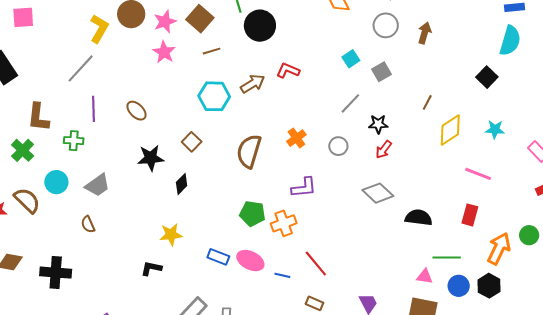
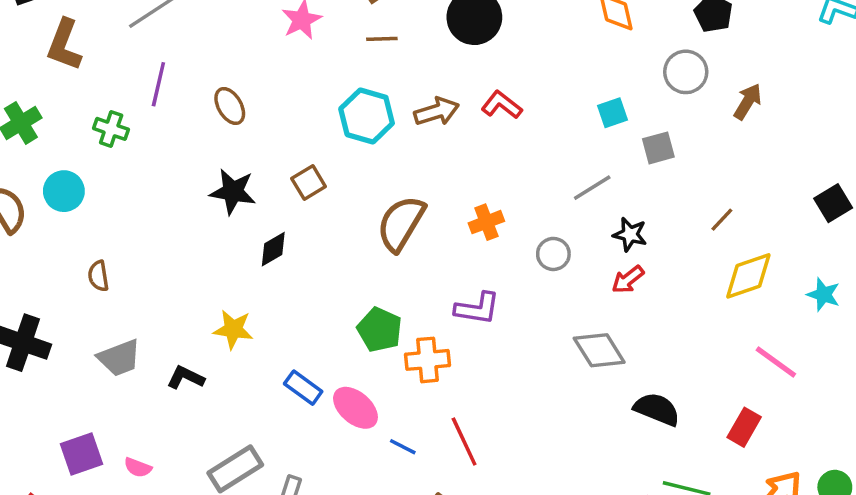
brown L-shape: (38, 117) -> (64, 45), moved
gray trapezoid: (98, 185) -> (119, 358), moved

